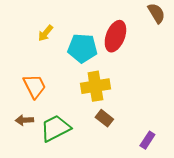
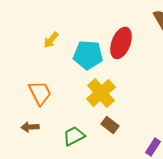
yellow cross: (95, 86) -> (101, 93), turned -32
green trapezoid: (55, 128) -> (74, 136), moved, size x0.7

